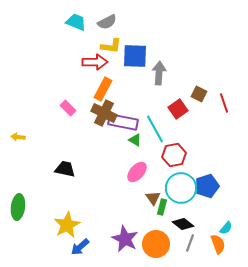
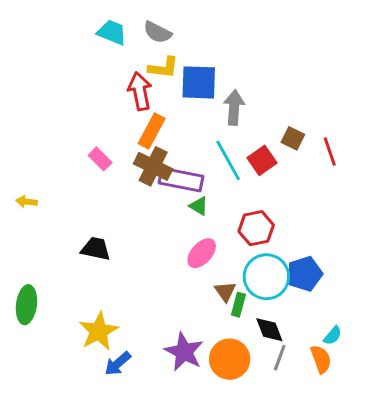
gray semicircle: (107, 22) -> (157, 32), turned 54
red arrow: (95, 62) -> (140, 91), turned -100
cyan line: (155, 129) -> (228, 160), moved
black diamond: (183, 224) -> (269, 330), turned 30

